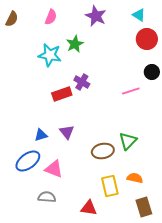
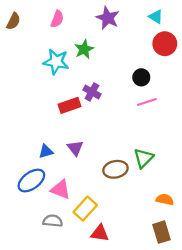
black circle: (152, 72) -> (141, 77), moved
orange semicircle: (135, 178) -> (165, 200), moved
yellow rectangle: (110, 186) -> (85, 209), moved, turned 55

